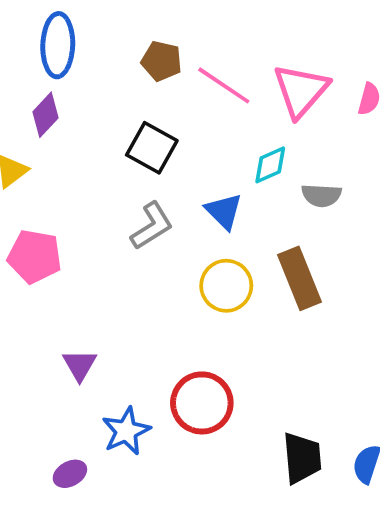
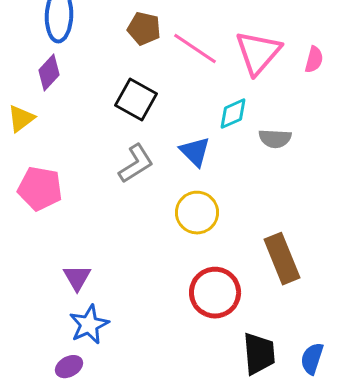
brown rectangle: (300, 278) -> (282, 259), moved
red circle: (202, 403) -> (215, 293), moved
blue star: (126, 431) -> (89, 325), moved

